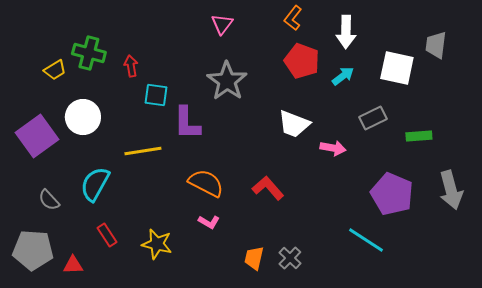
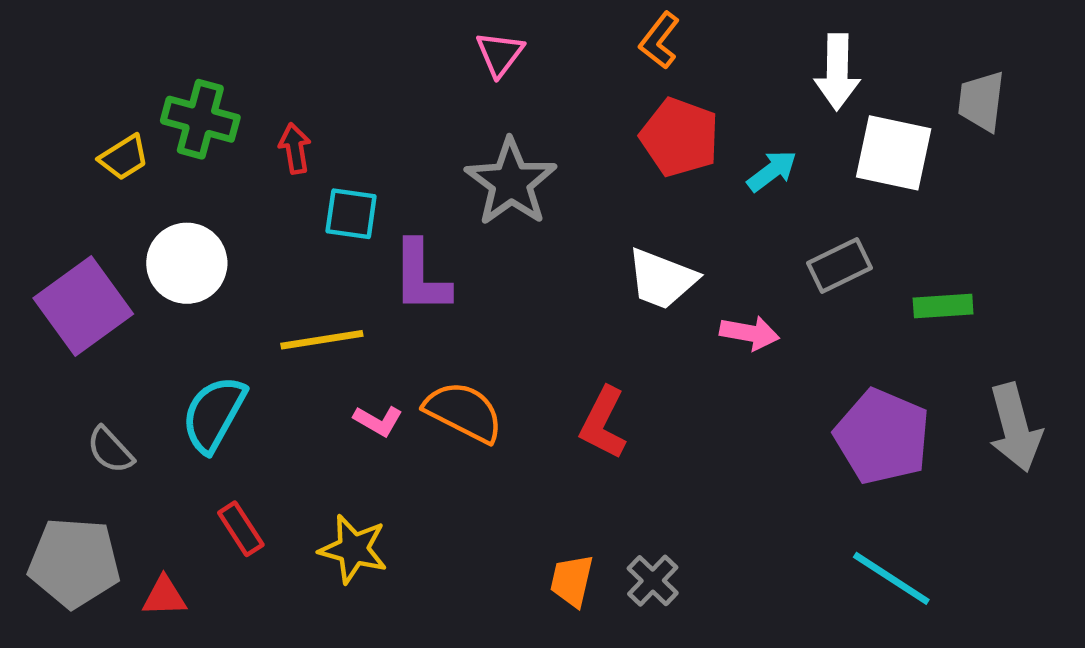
white arrow: (346, 32) -> (837, 72), moved
red L-shape: (268, 188) -> (603, 423), turned -112
pink L-shape: (209, 222) -> (378, 421), moved
cyan line: (366, 240) -> (891, 578), moved

